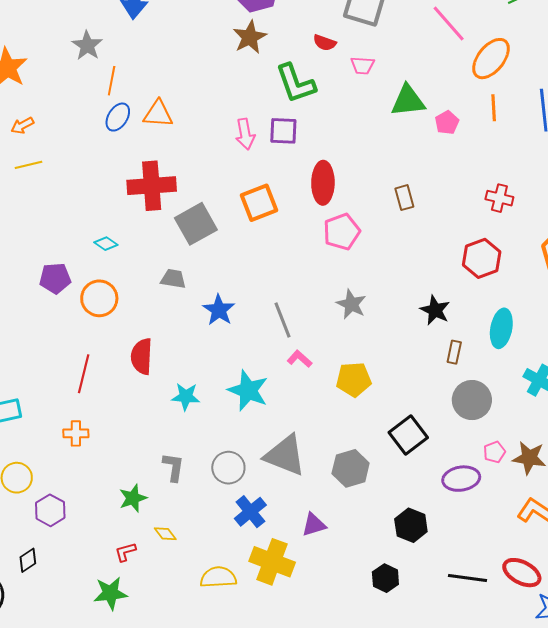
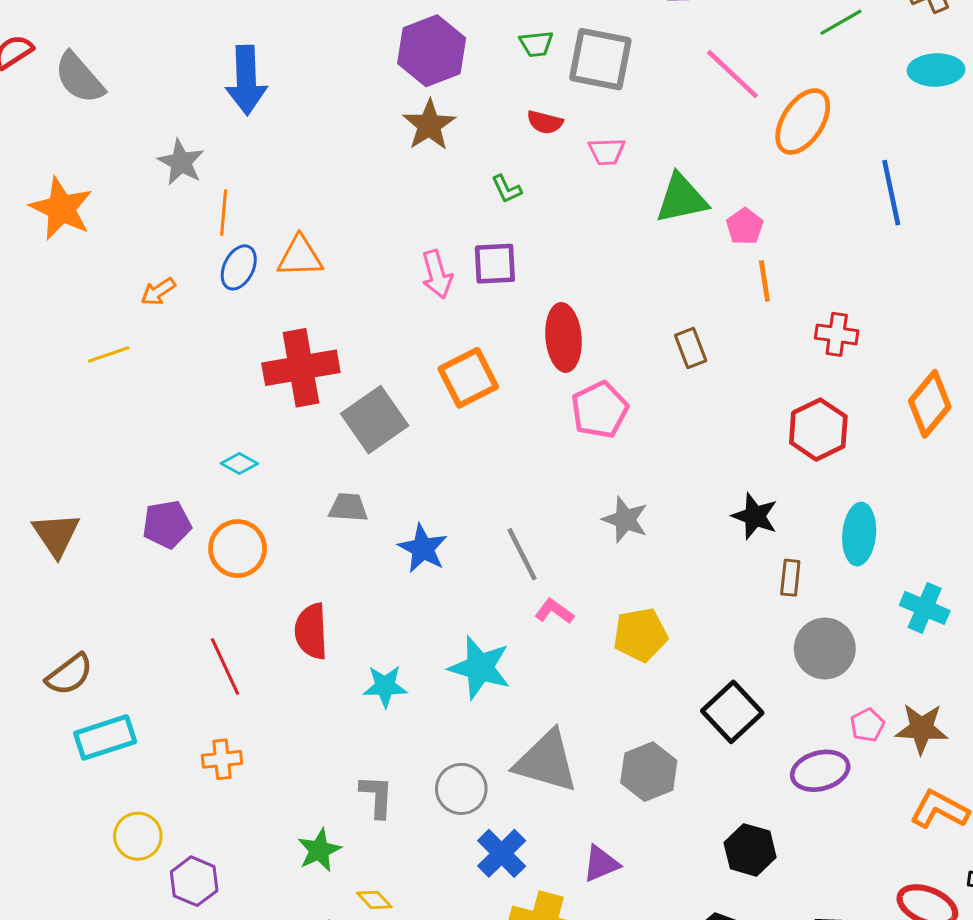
green L-shape: (296, 83) -> (507, 189), size x0.5
orange line: (494, 108) -> (764, 281), moved
orange arrow: (22, 126) -> (158, 292), moved
red line: (84, 374) -> (225, 667), turned -33

